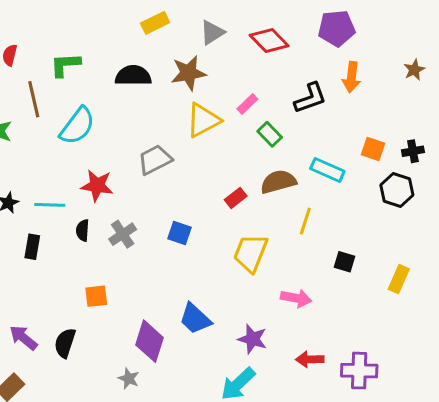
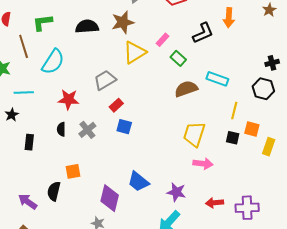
orange square: (373, 149) -> (252, 129), moved
red rectangle: (236, 198) -> (116, 105), moved
cyan line: (50, 205) -> (24, 93), moved
yellow line: (305, 221) -> (234, 111), moved
yellow trapezoid: (251, 253) -> (194, 134), moved
black semicircle: (65, 343) -> (54, 191), moved

